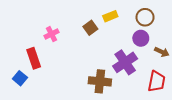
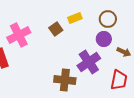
pink cross: (51, 34) -> (19, 35), size x1.6

